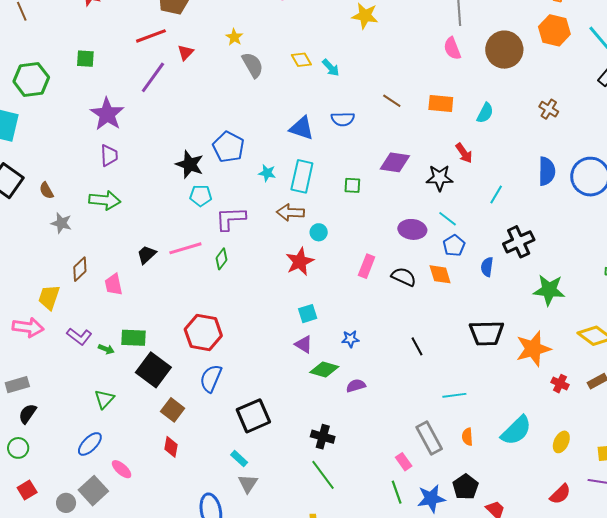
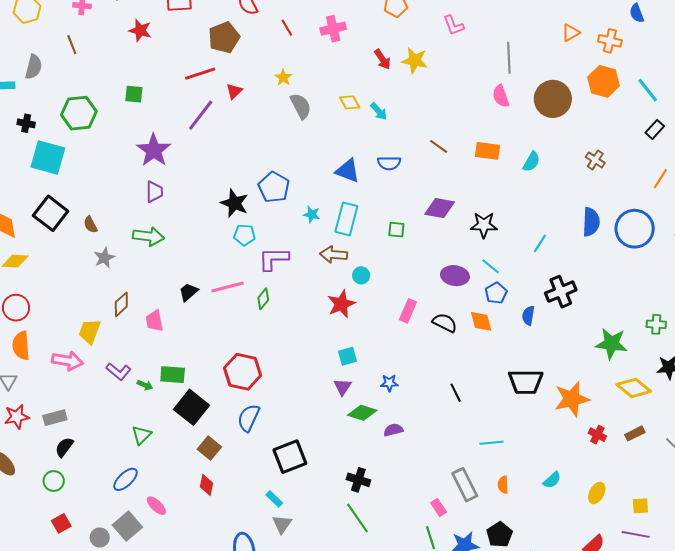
red arrow: (464, 153) -> (383, 59), moved
gray star: (61, 223) -> (104, 258), turned 30
green star: (549, 290) -> (611, 344), moved
purple triangle: (304, 344) -> (342, 387), turned 30
cyan semicircle: (516, 430) -> (552, 480), size x0.6

